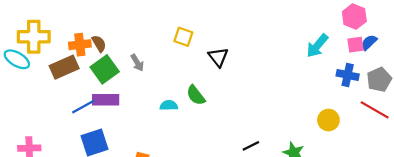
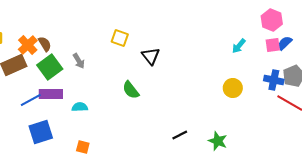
orange cross: (80, 45) -> (28, 45), turned -36
cyan arrow: (317, 46) -> (239, 46), size x0.7
blue cross: (348, 75) -> (274, 80), moved
cyan semicircle: (169, 105) -> (80, 107), moved
yellow circle: (328, 120) -> (233, 88), moved

